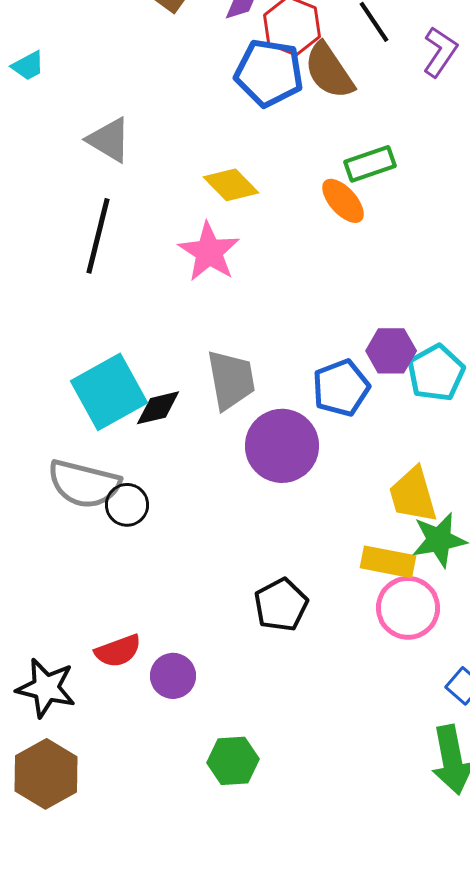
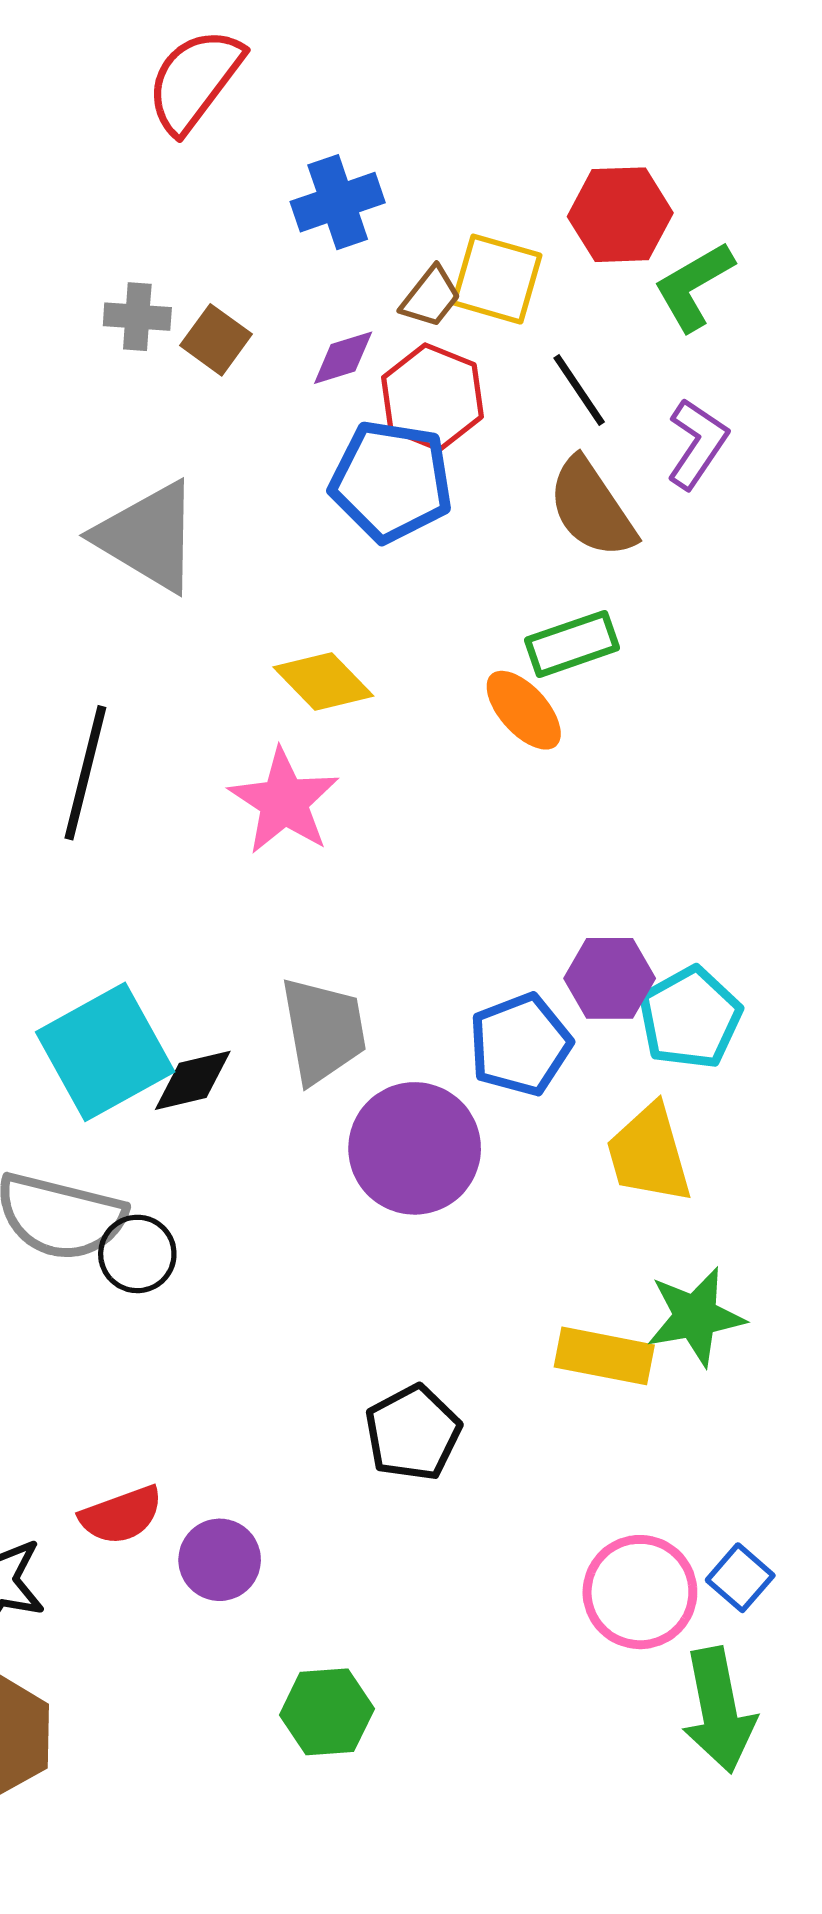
brown semicircle: (329, 71) -> (592, 508), moved
gray triangle: (109, 140) -> (148, 537), moved, size x1.4
yellow trapezoid: (413, 495) -> (649, 1154), moved
pink circle: (408, 608) -> (640, 1592), moved

